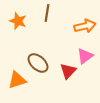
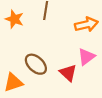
red triangle: (68, 71) -> (68, 73), turned -30

